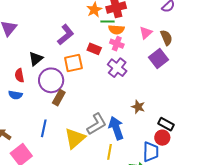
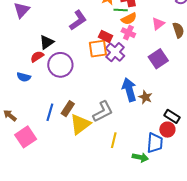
orange semicircle: (116, 30) -> (129, 19), turned -35
purple square: (158, 59) -> (158, 59), moved
orange square: (73, 63) -> (98, 49), moved
purple cross: (117, 68) -> (115, 52), moved
red semicircle: (19, 75) -> (37, 57), moved, turned 64
brown rectangle: (59, 98) -> (68, 109), moved
blue arrow: (116, 128) -> (129, 90), moved

